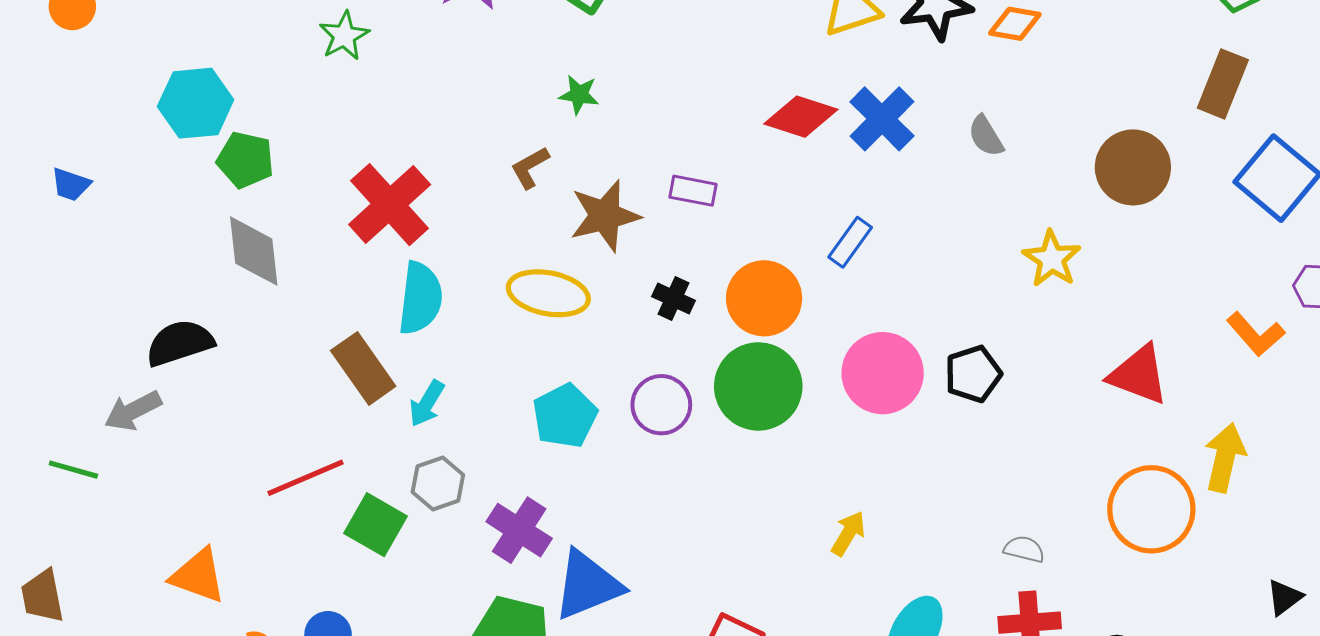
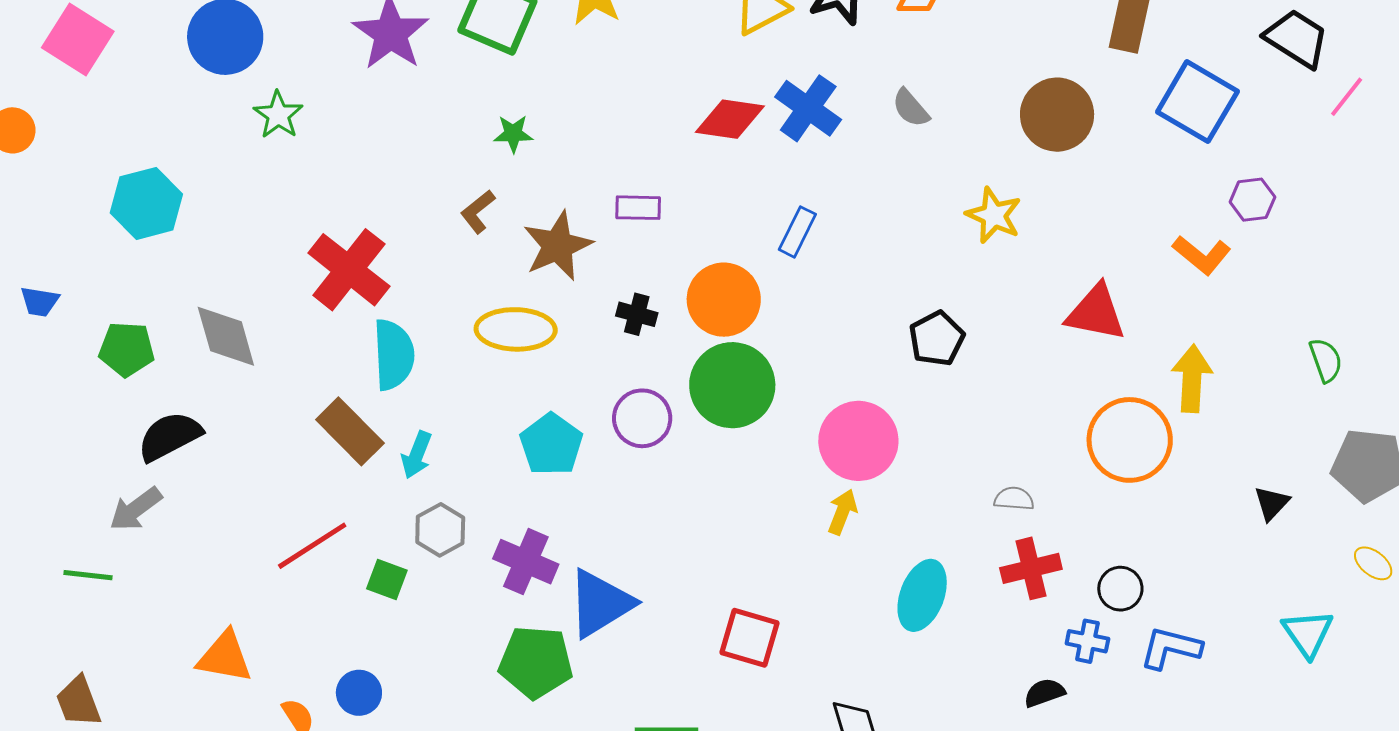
green pentagon: (245, 160) -> (127, 349), moved
pink circle: (883, 373) -> (858, 441), moved
green square: (375, 525) -> (387, 579), size x0.7

